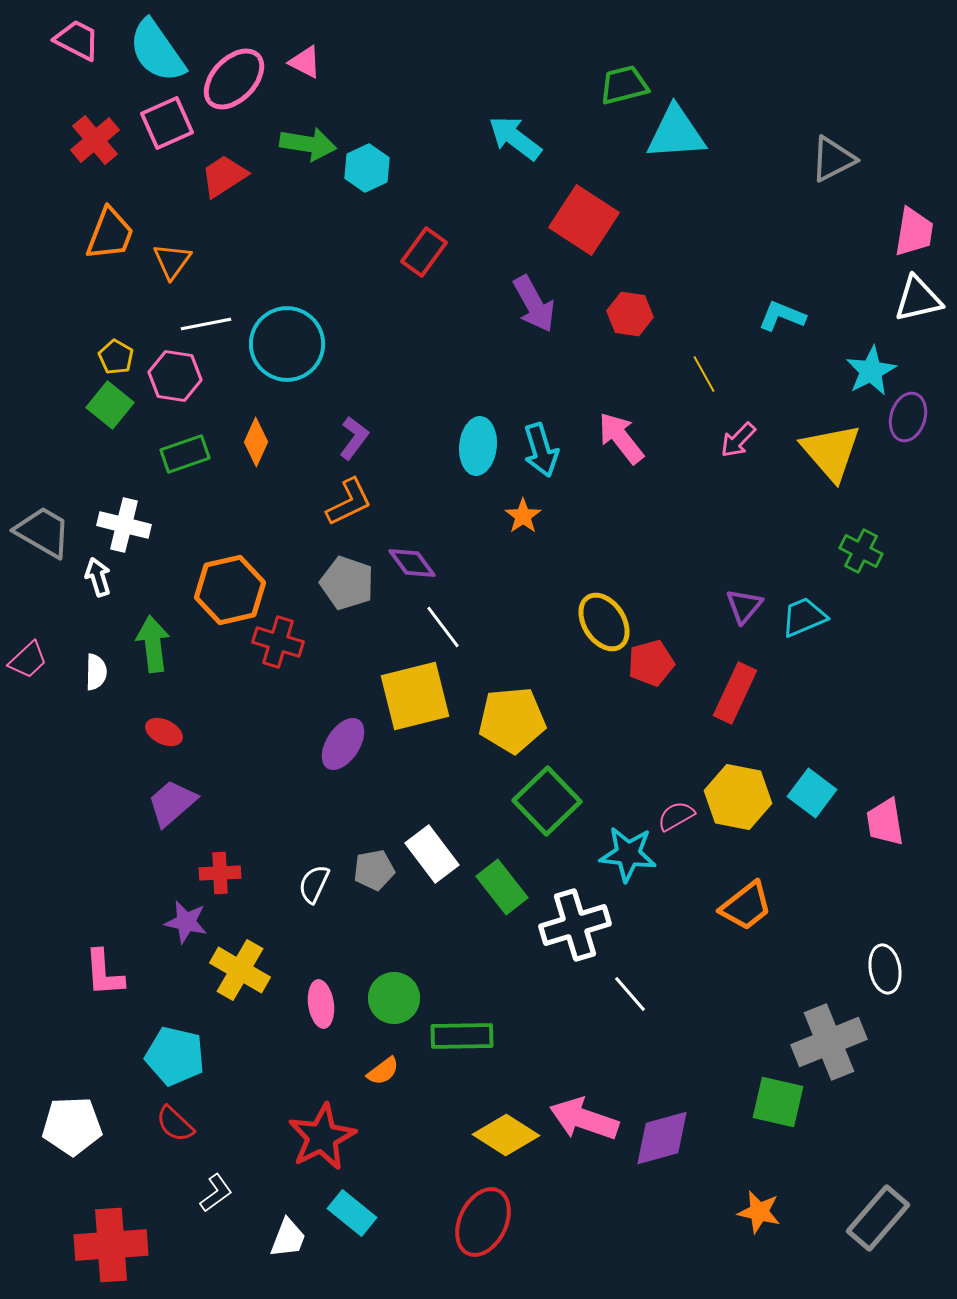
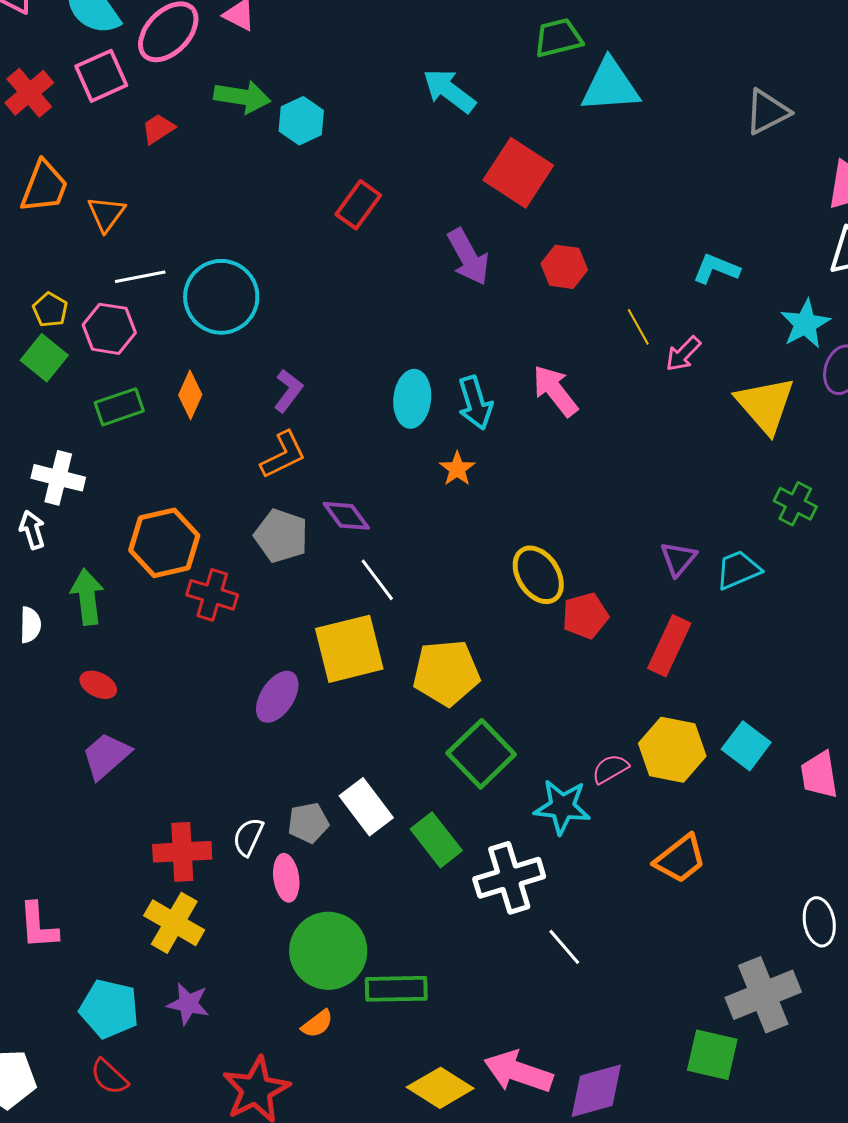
red trapezoid: (224, 176) -> (158, 129), size x0.7
pink arrow: (738, 440) -> (683, 354), moved
red cross: (220, 873) -> (182, 852), moved, size x1.4
purple star: (186, 922) -> (188, 1004), moved
green circle: (394, 998) -> (328, 951), size x1.5
pink ellipse: (321, 1004) -> (286, 878), moved

